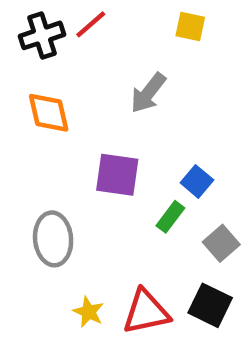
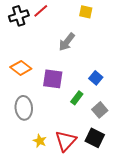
orange diamond: (49, 113) -> (21, 68), moved, turned -40
blue square: (197, 181) -> (96, 78), moved
red triangle: (146, 312) -> (66, 141), turned -35

